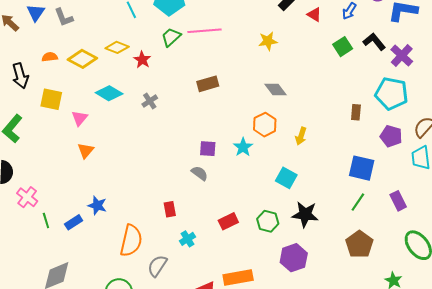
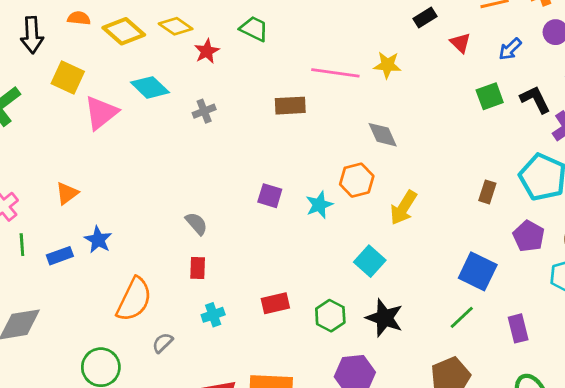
pink line: (205, 31) -> (335, 73), moved
green trapezoid: (171, 37) -> (254, 29), turned 55
pink triangle: (80, 118) -> (101, 113), size x1.5
yellow arrow: (301, 136) -> (403, 208), size x1.4
orange triangle: (86, 151) -> (67, 193), moved
gray semicircle: (199, 173) -> (196, 224), moved
gray semicircle: (157, 266) -> (163, 343), size x0.7

